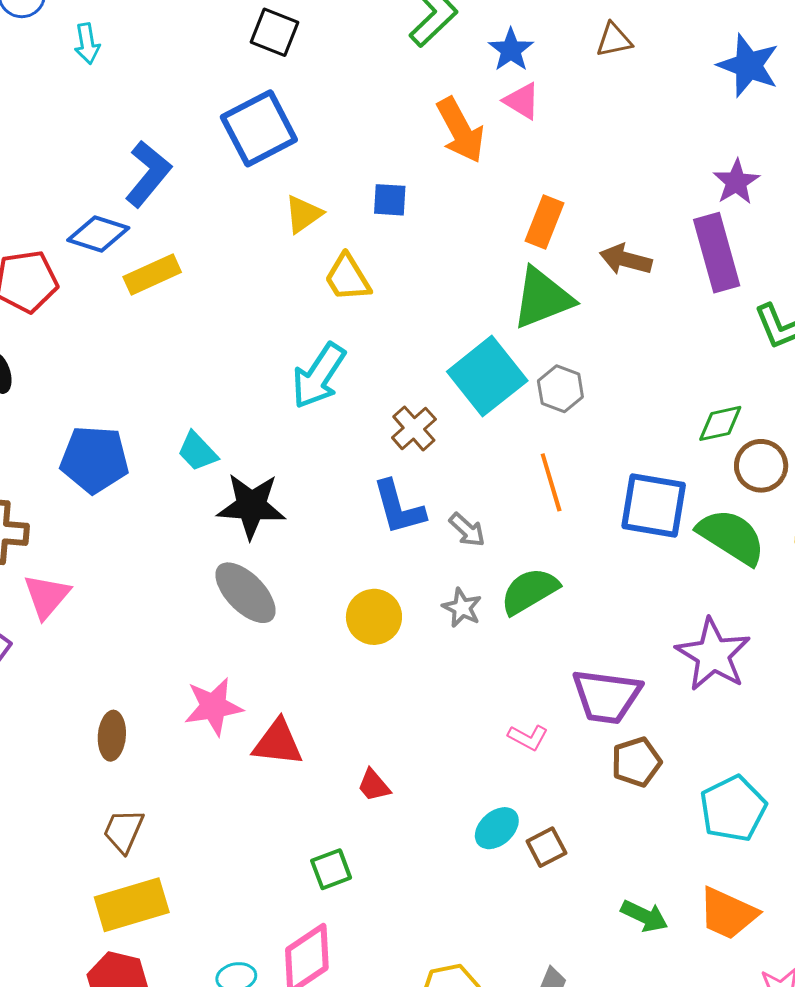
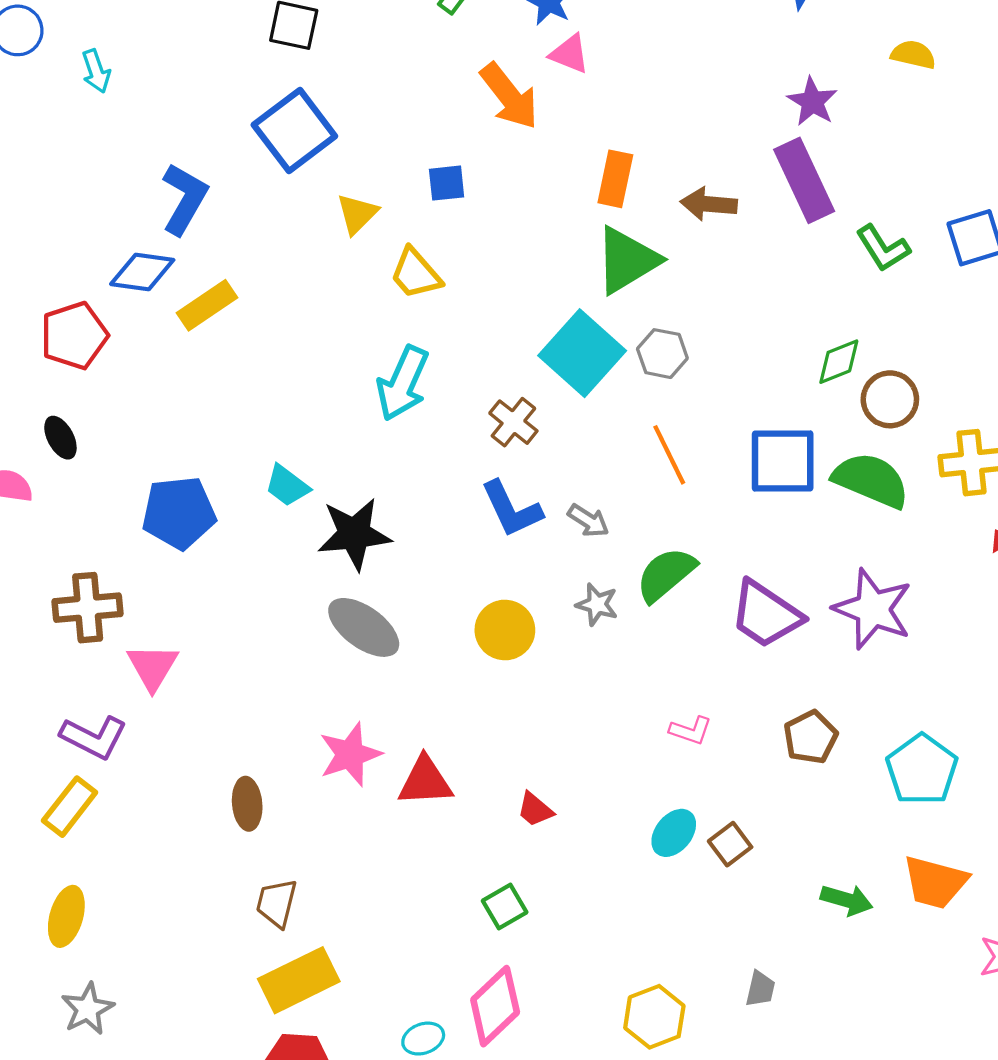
purple trapezoid: (606, 696) -> (766, 614), moved, turned 36

